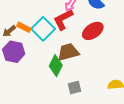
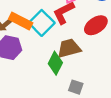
orange rectangle: (24, 27) -> (21, 21), size x1.5
gray square: (75, 88) -> (76, 87), turned 32

